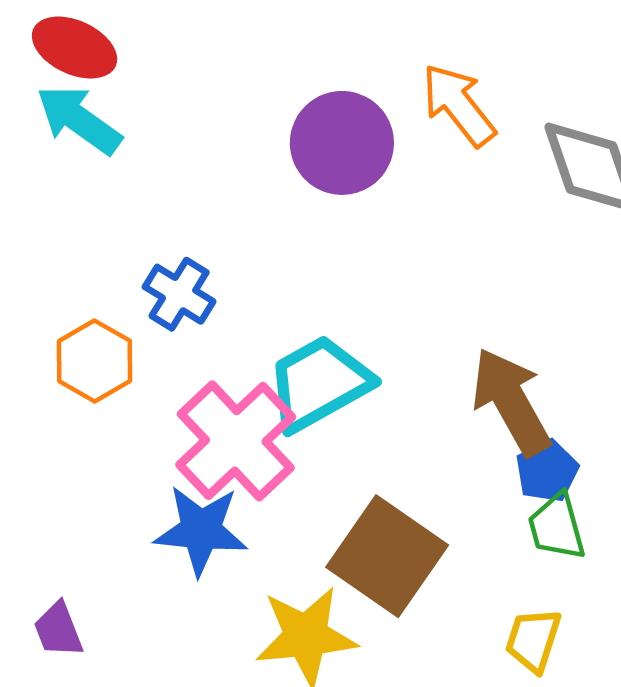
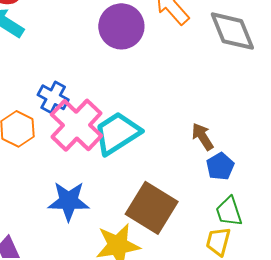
brown arrow: (511, 402) -> (203, 137), size x0.6
pink cross: (236, 441) -> (77, 125), moved
green trapezoid: (557, 527) -> (229, 212), moved

